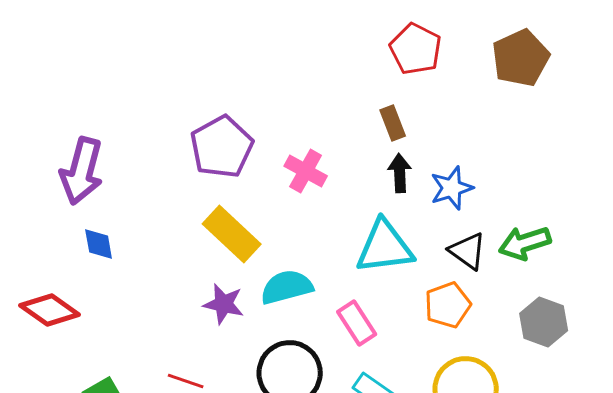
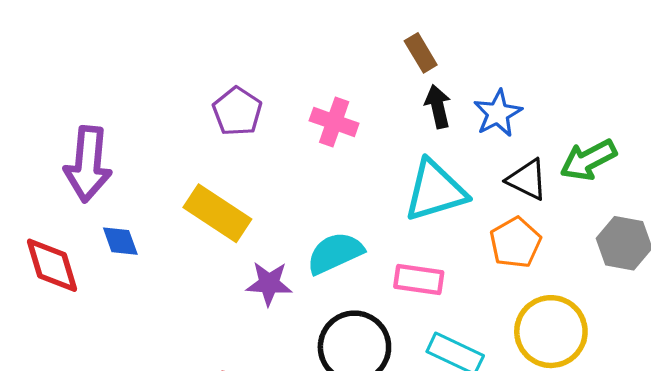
purple pentagon: (222, 147) -> (237, 111), size x0.7
yellow rectangle: (232, 234) -> (217, 213), moved
red diamond: (50, 310) -> (52, 265), moved, turned 48
pink rectangle: (357, 323) -> (419, 279), turned -39

